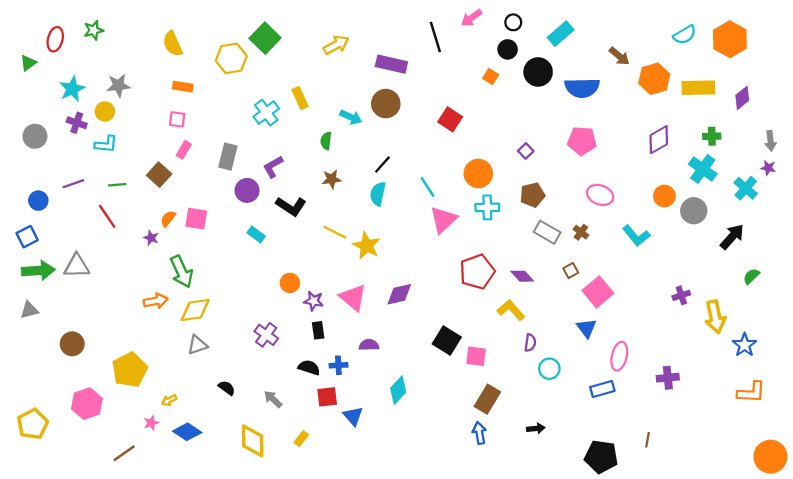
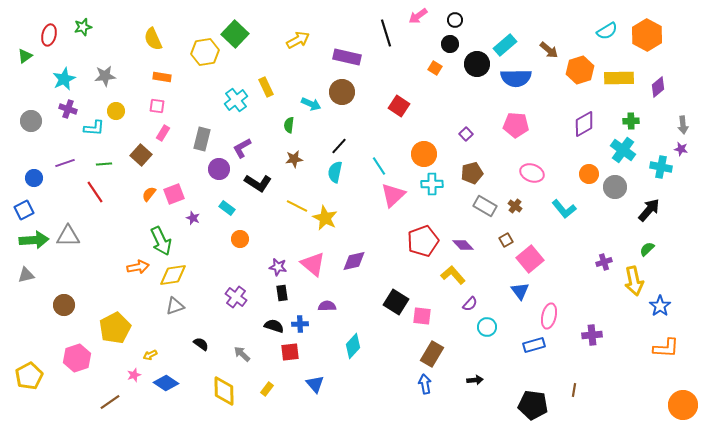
cyan rectangle: (561, 34) -> (505, 45), moved
yellow circle: (105, 111) -> (116, 111), moved
cyan cross: (746, 188) -> (661, 167), turned -30
pink square: (196, 219) -> (174, 194), turned -30
purple star: (151, 238) -> (193, 218), moved
green semicircle: (751, 276) -> (647, 249), moved
orange circle: (290, 283) -> (240, 239), moved
purple semicircle: (530, 343) -> (470, 304), turned 35
blue triangle: (353, 416) -> (315, 384), moved

